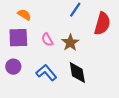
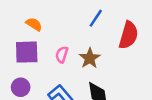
pink semicircle: (47, 40) -> (62, 55), turned 48

